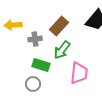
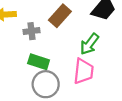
green arrow: (62, 50) -> (89, 44), moved
gray circle: (33, 84) -> (46, 84), moved, size x1.5

